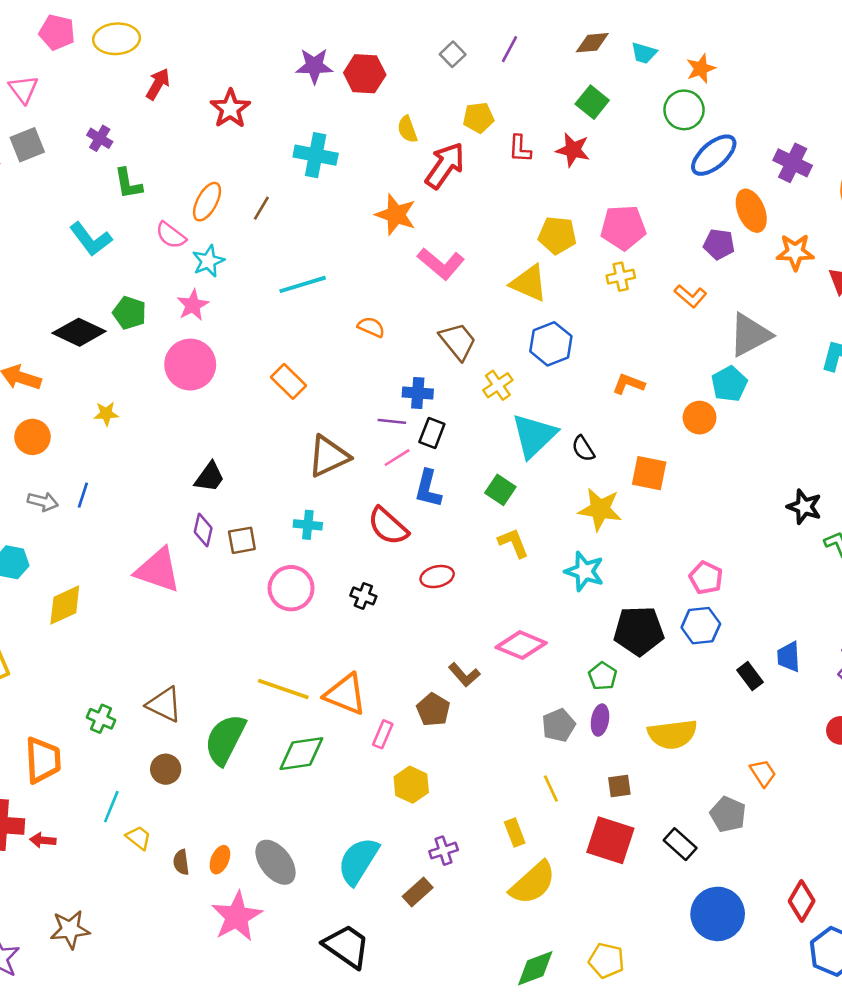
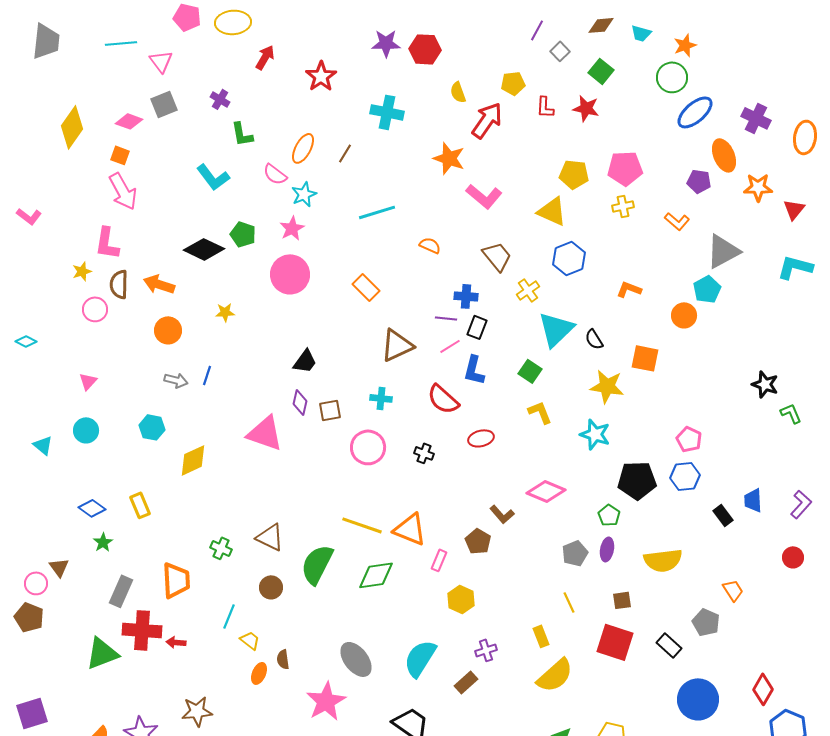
gray square: (453, 54) -> (560, 51), moved
orange ellipse: (220, 860) -> (259, 673), moved

